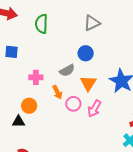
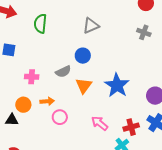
orange arrow: (57, 92) -> (47, 101), moved, turned -72
pink circle: (73, 104) -> (60, 117), moved
pink arrow: (94, 109) -> (100, 123), moved, turned 96

